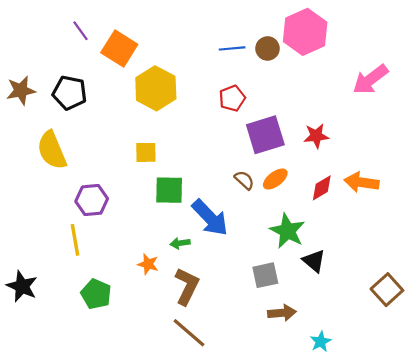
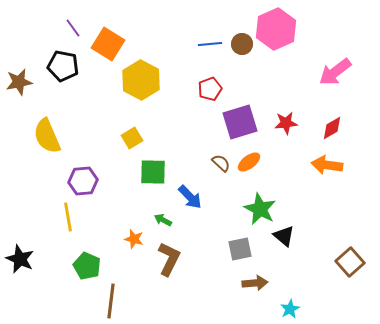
black pentagon: (70, 93) -> (63, 66), moved
yellow square: (146, 152) -> (132, 138), turned -30
red diamond: (322, 188) -> (332, 128), moved
blue arrow: (210, 218) -> (190, 197), size x0.7
green arrow: (180, 243) -> (163, 220), turned 36
brown line: (189, 333) -> (111, 301), moved, turned 56

